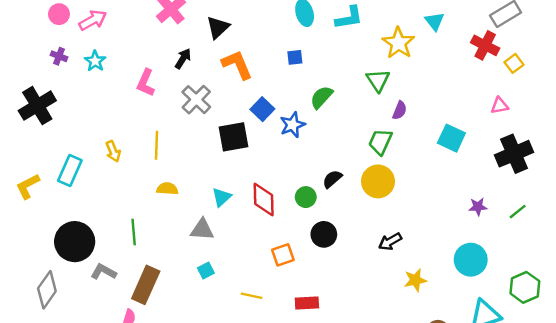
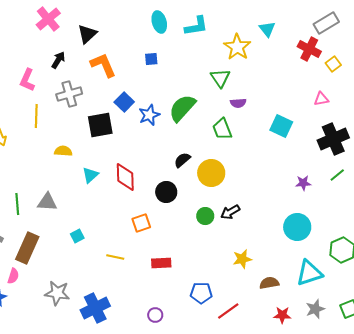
green semicircle: (321, 97) -> (182, 108), moved, size x1.4
gray cross: (196, 100) -> (69, 94), turned 30
purple semicircle: (400, 110) -> (238, 103), turned 63
green trapezoid: (380, 142) -> (222, 129), turned -45
yellow line: (156, 145) -> (36, 116), moved
yellow circle: (378, 181) -> (211, 173), moved
yellow semicircle: (167, 189) -> (63, 151), moved
green circle: (306, 197) -> (205, 216), moved
green line: (518, 212) -> (337, 175), moved
gray triangle: (202, 230) -> (47, 202), moved
black circle: (324, 234) -> (166, 192), moved
yellow star: (415, 280) -> (242, 259), moved

